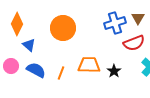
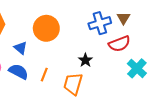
blue triangle: (29, 45) -> (21, 48), moved
orange trapezoid: (89, 65) -> (73, 84), moved, turned -75
black star: (114, 71) -> (85, 60), moved

